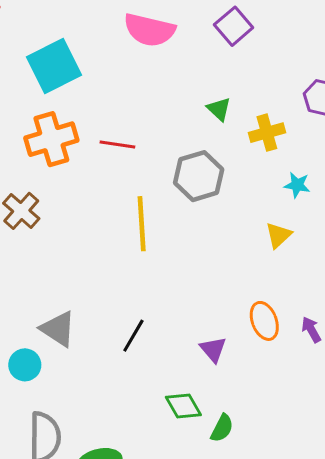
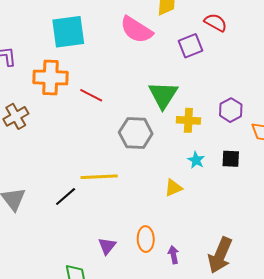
green triangle: (219, 109) -> (163, 95), size x1.8
yellow line: (142, 224) -> (99, 177), moved, turned 72
black line: (133, 336) -> (66, 197), moved

